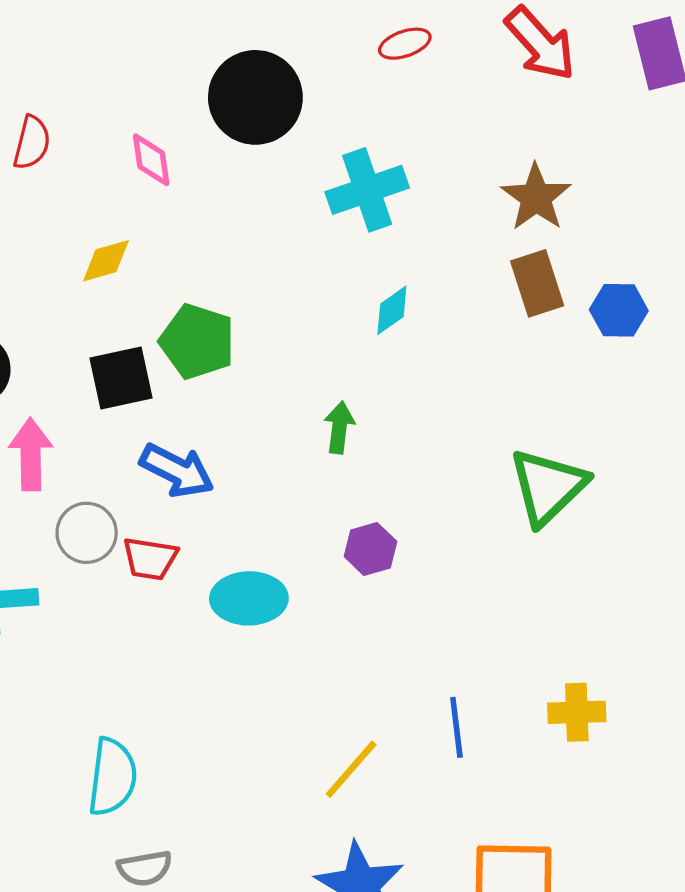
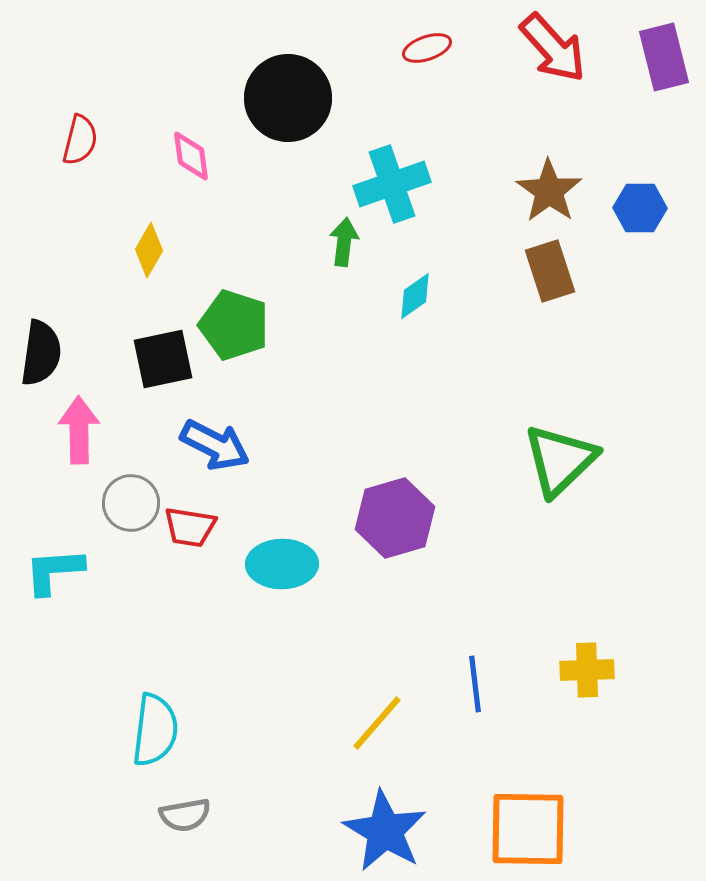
yellow diamond: (106, 261) -> (149, 250), turned -44
blue hexagon: (619, 310) -> (640, 208), moved
green arrow: (339, 427) -> (344, 242), moved
purple hexagon: (370, 549) -> (395, 518), size x1.6

